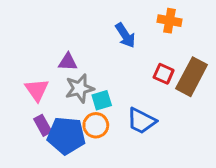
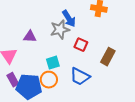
red square: (164, 74) -> (81, 45), moved
brown rectangle: (192, 77) -> (108, 57), moved, size x0.7
gray star: (80, 88) -> (60, 30), moved

